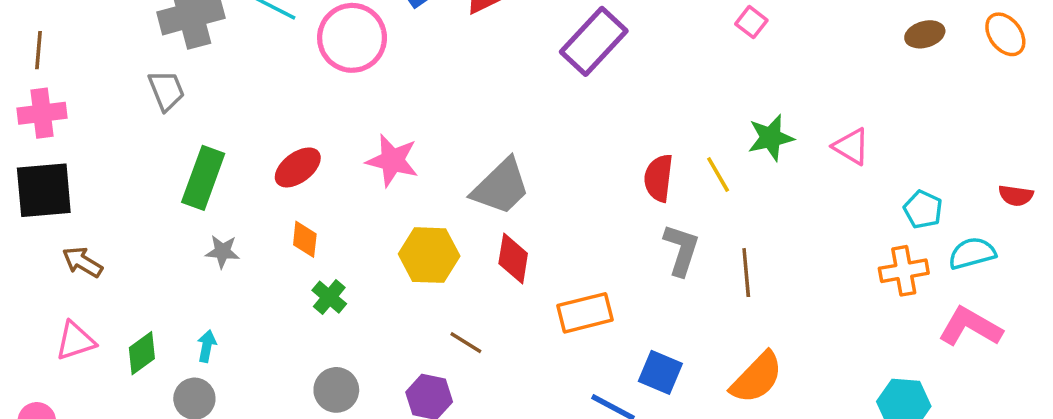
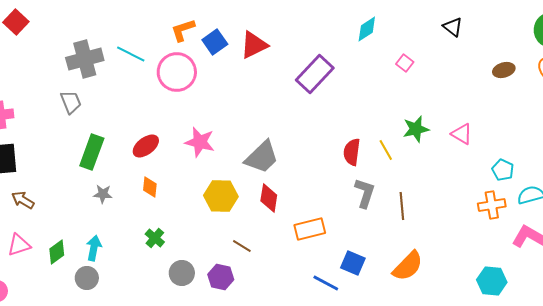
green cross: (329, 297) -> (155, 238), moved
cyan arrow: (207, 346) -> (94, 248), size x1.4
gray circle: (336, 390) -> (182, 273), moved

